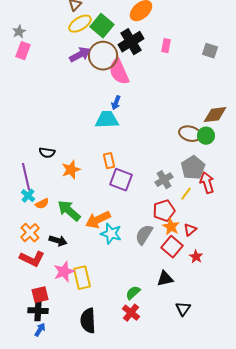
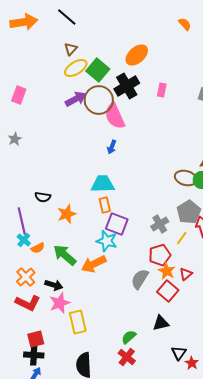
gray star: (19, 32) -> (15, 139), moved
cyan trapezoid: (107, 120) -> (103, 184), moved
cyan star: (111, 234) -> (107, 241), moved
red star: (196, 257) -> (192, 363), moved
pink star: (64, 272) -> (60, 303), moved

